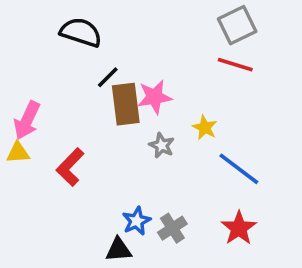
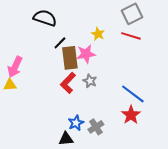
yellow star: (205, 128) -> (98, 34), moved
red L-shape: (70, 167) -> (68, 83), moved
red star: (239, 228) -> (131, 115), moved

